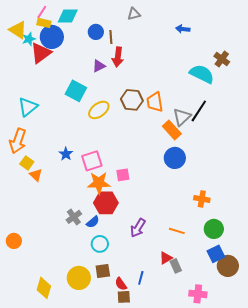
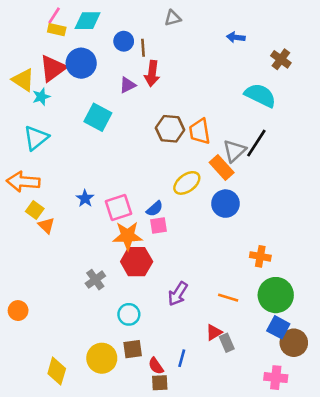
yellow triangle: (18, 30) -> (23, 80), moved
blue circle: (52, 37) -> (81, 63), moved
cyan star: (29, 39) -> (41, 97), moved
brown cross: (222, 59) -> (281, 59), moved
yellow ellipse: (99, 110) -> (187, 183), moved
orange arrow: (18, 141) -> (23, 182), turned 75
blue semicircle: (93, 222) -> (155, 209), moved
green circle: (214, 229) -> (276, 295), size x1.4
blue square: (216, 254) -> (278, 327), turned -36
pink cross: (198, 294) -> (276, 378), moved

